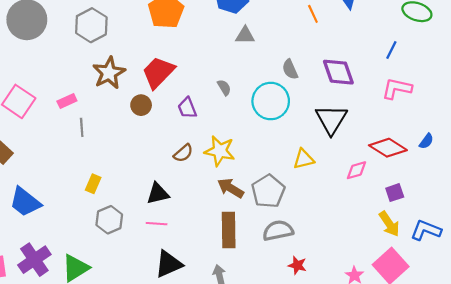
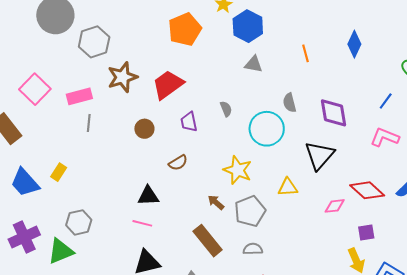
orange line: (313, 14) -> (306, 53), moved
gray hexagon: (91, 25) -> (94, 42), moved
pink rectangle: (67, 101) -> (79, 96), size x1.4
brown circle: (141, 105) -> (144, 129), moved
yellow star: (220, 151) -> (238, 170), moved
yellow rectangle: (93, 184) -> (59, 172), moved
brown arrow: (231, 188) -> (216, 202), size x0.7
gray hexagon: (109, 220) -> (79, 222), moved
brown rectangle: (229, 230) -> (208, 241), turned -48
gray semicircle: (278, 231) -> (253, 249), size x0.7

